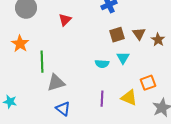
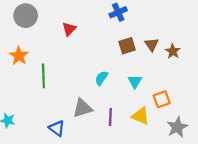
cyan triangle: (123, 58) -> (135, 81), moved
cyan semicircle: (102, 64) -> (101, 78), moved, turned 120
gray triangle: (56, 83) -> (82, 108), moved
blue triangle: (63, 109) -> (57, 128), moved

